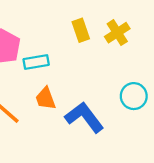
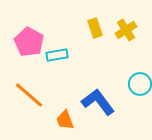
orange trapezoid: (46, 98) -> (65, 120), moved

